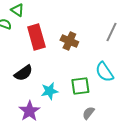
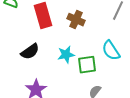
cyan star: (49, 91) -> (66, 55), moved

